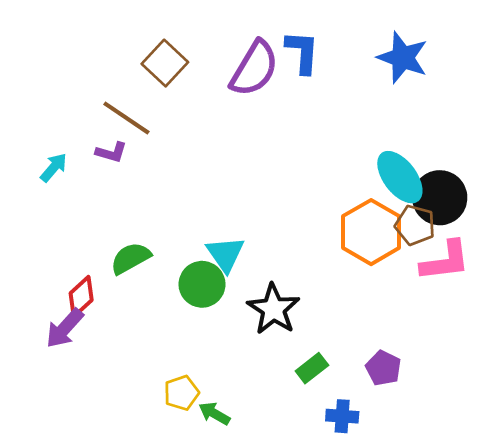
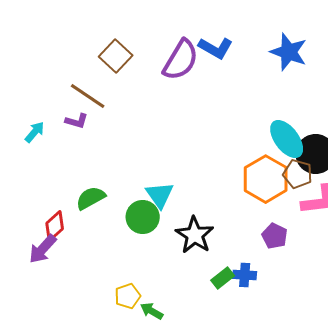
blue L-shape: (302, 52) -> (216, 48), turned 116
purple pentagon: (383, 368) -> (275, 236), moved
blue cross: (342, 416) -> (245, 275), moved

